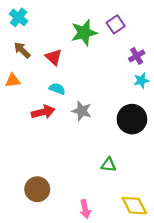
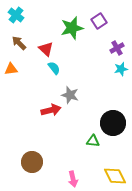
cyan semicircle: (57, 89) -> (54, 68), moved, turned 32
red arrow: (43, 112) -> (51, 110), moved
black circle: (132, 119) -> (113, 123), moved

